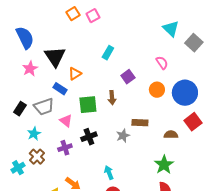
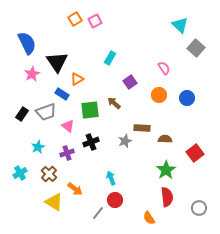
cyan triangle: (171, 29) -> (180, 25), moved
blue circle: (185, 93) -> (187, 98), size x0.6
brown arrow: (112, 98) -> (114, 103), turned 136
red square: (193, 122) -> (195, 153), moved
cyan star: (34, 134) -> (38, 147), moved
brown semicircle: (171, 135) -> (165, 139), moved
brown cross: (37, 157) -> (49, 174), moved

